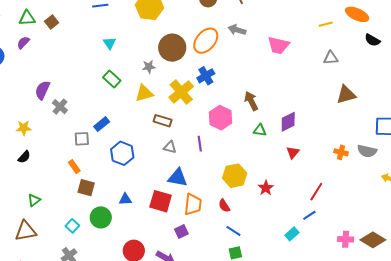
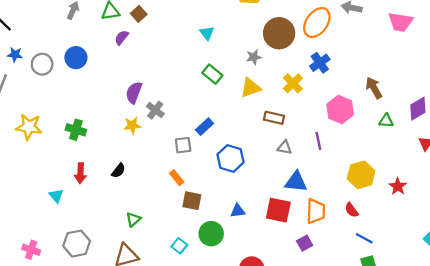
purple semicircle: (23, 43) -> (122, 38), moved
yellow cross: (181, 92) -> (293, 83), size x0.7
yellow star: (24, 128) -> (132, 125), moved

